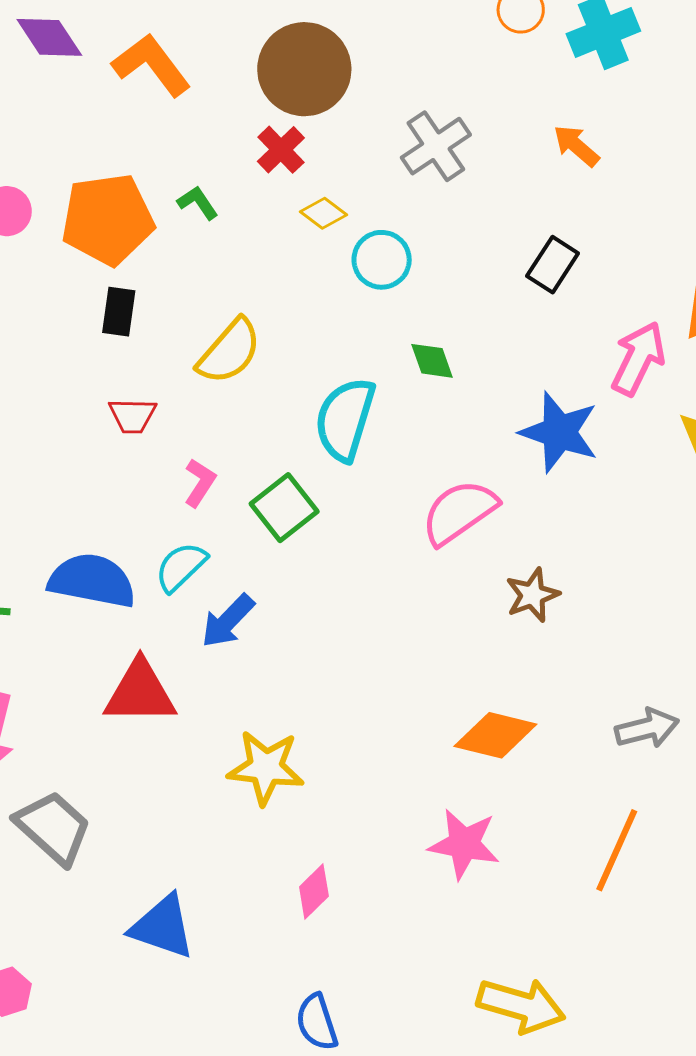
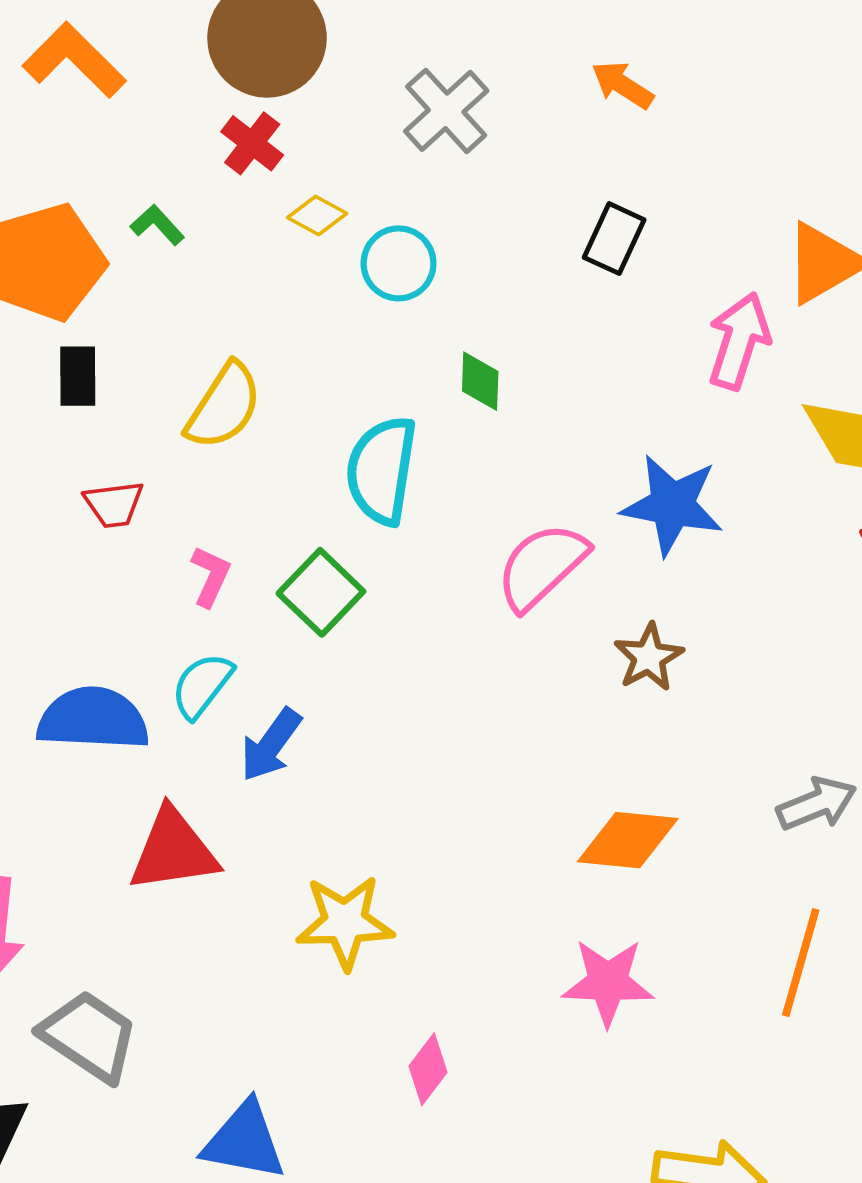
green diamond: (432, 361) -> (480, 381), turned 30
blue star: (559, 432) -> (672, 505), moved

